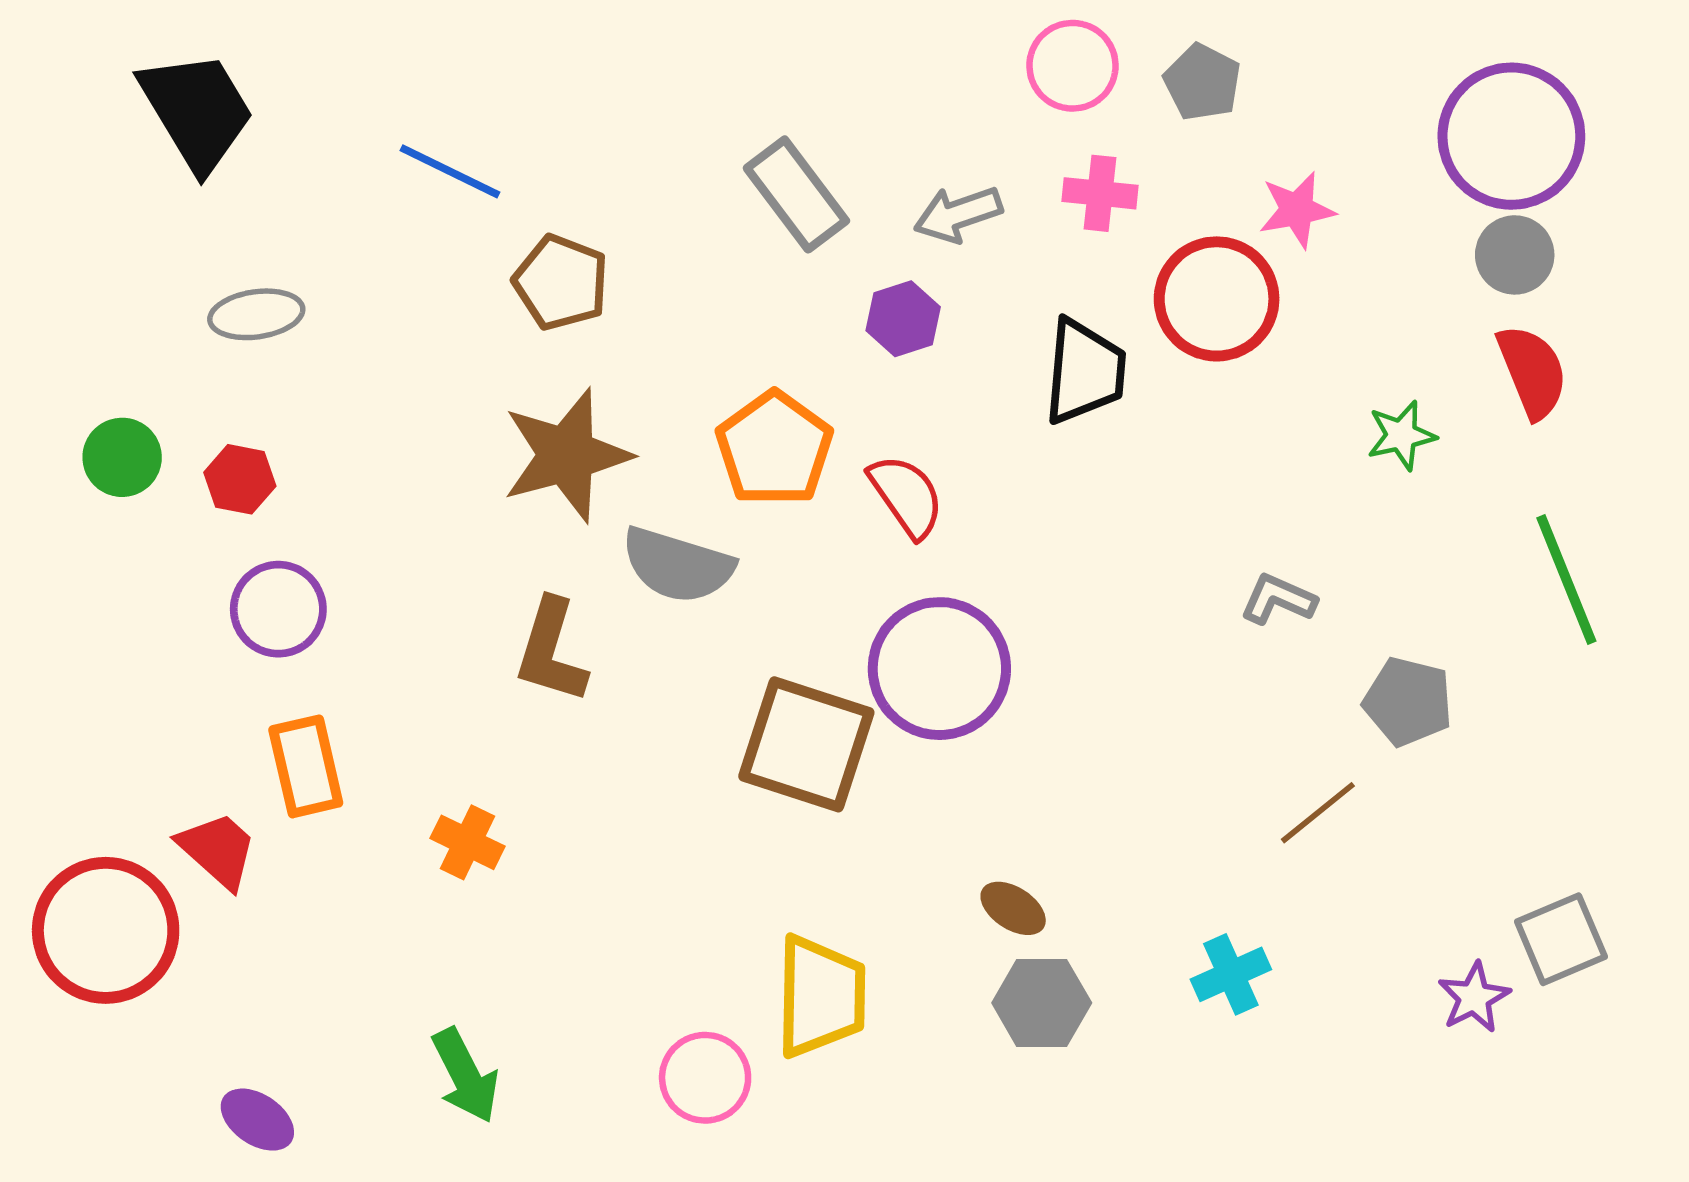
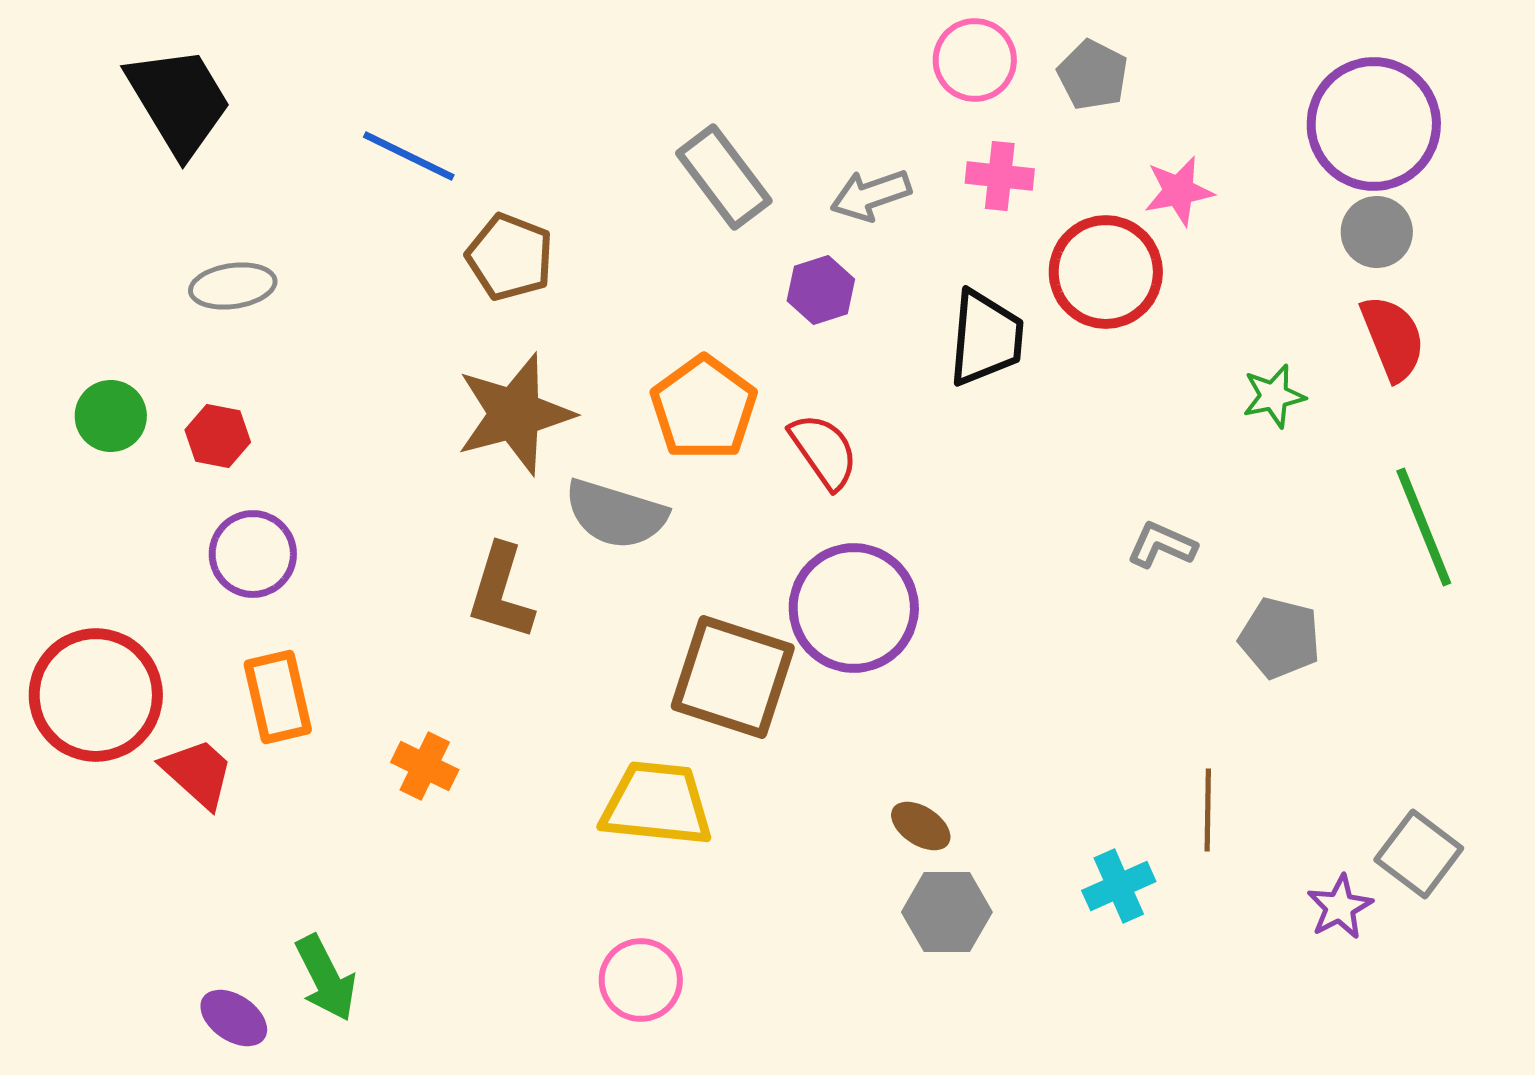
brown line: (1318, 813) -> (1208, 810), moved, turned -50
red circle: (106, 930) -> (96, 695), moved
gray square: (1561, 939) -> (1419, 854), turned -30
yellow trapezoid: (821, 996) -> (657, 804), moved, turned -85
green arrow: (465, 1076) -> (326, 978), moved

